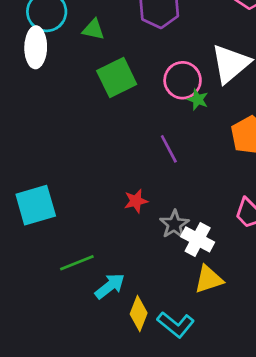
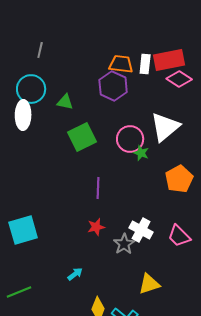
purple line: (169, 149) -> (98, 188), moved, turned 30
white cross: (198, 239) -> (141, 230), moved
green line: (77, 263) -> (19, 292), moved
cyan arrow: (110, 286) -> (75, 274), moved, size x0.7

